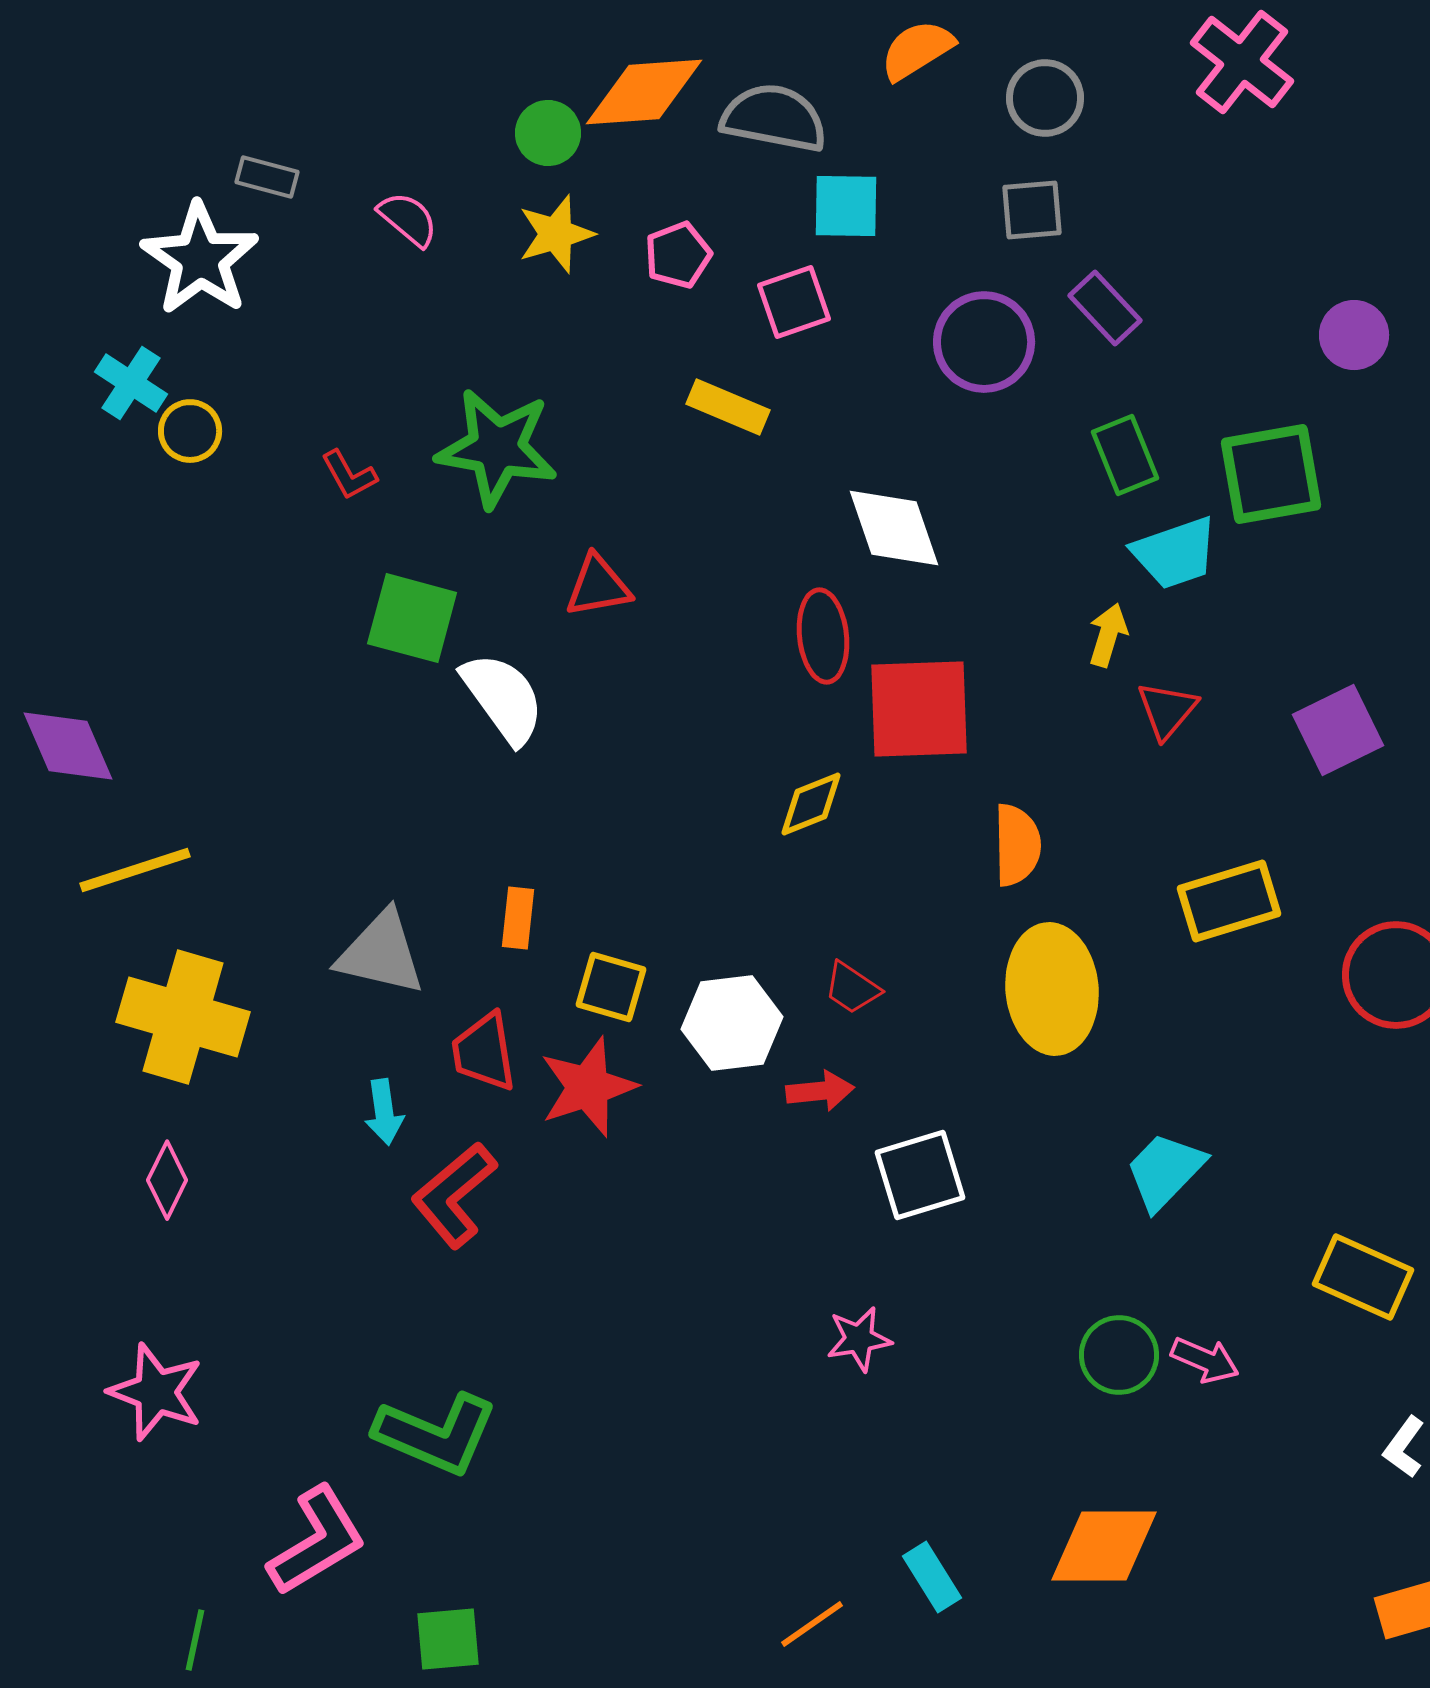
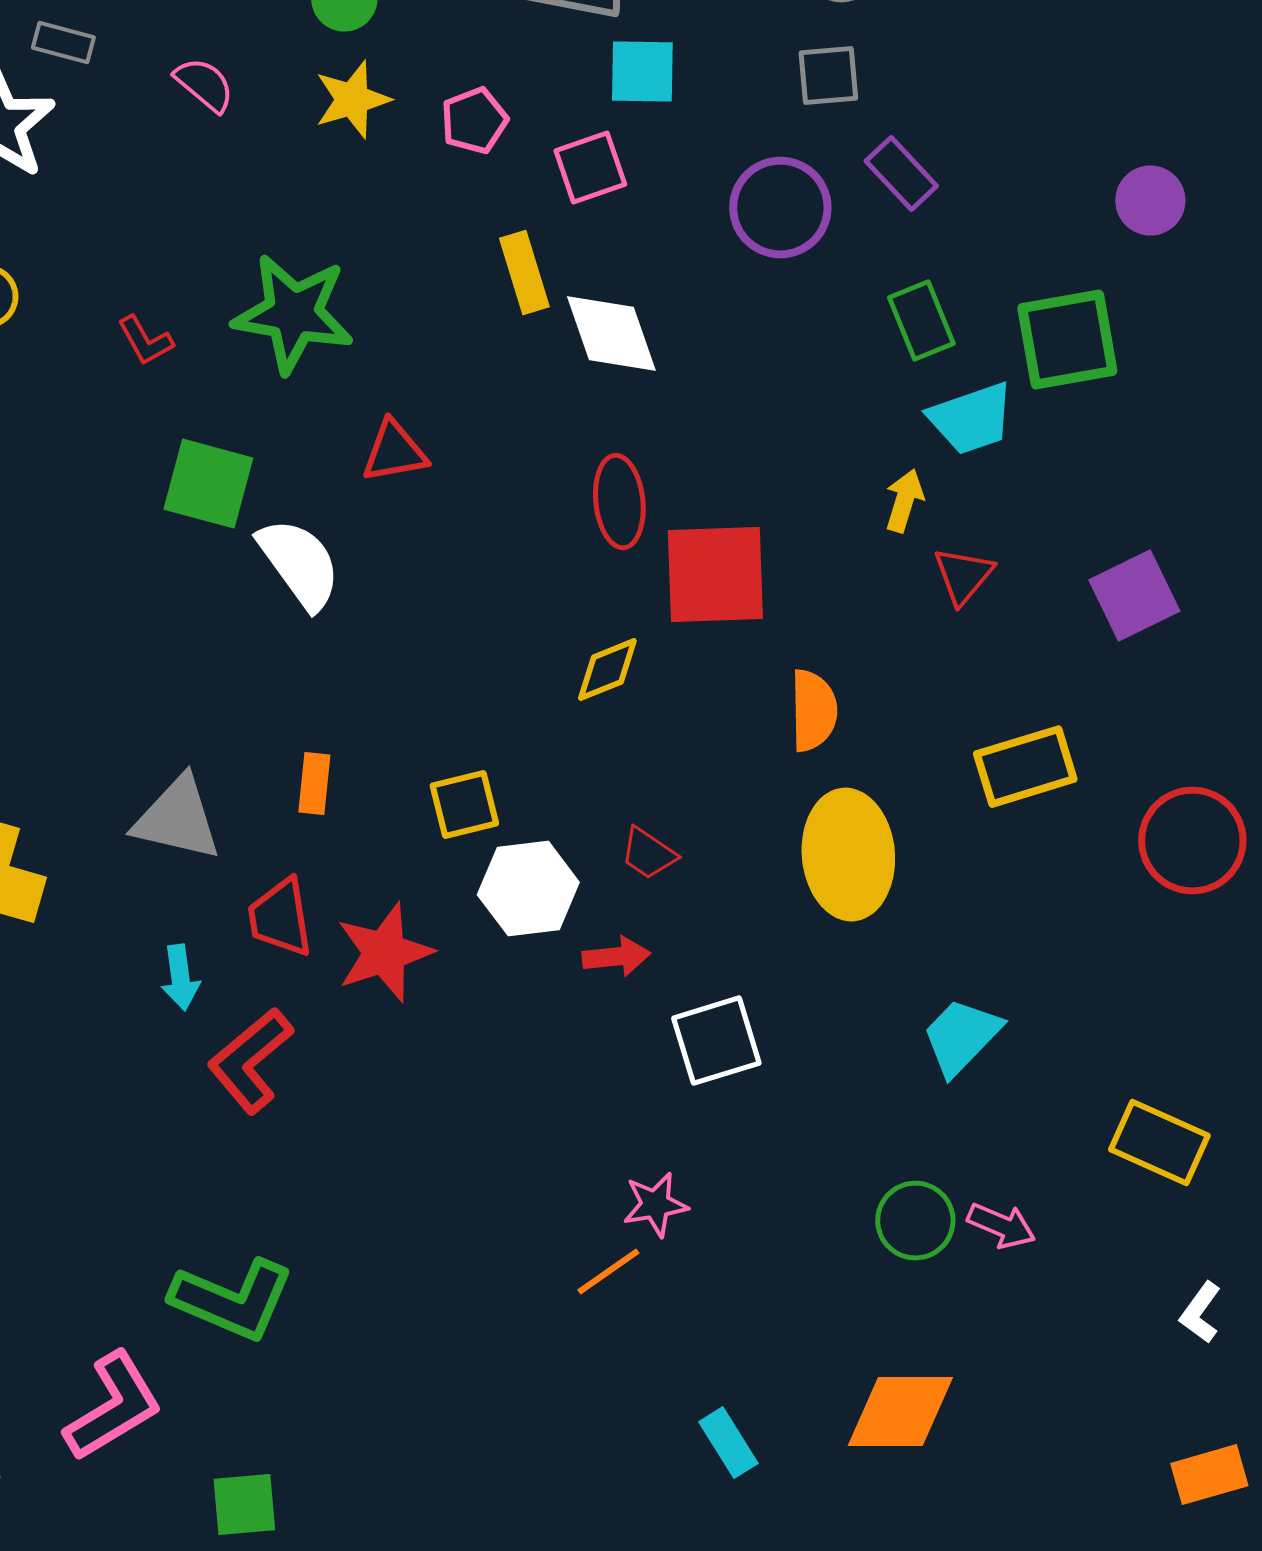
yellow rectangle: (728, 407) -> (524, 273), turned 50
white diamond: (894, 528) -> (611, 334), moved
yellow square: (611, 987) -> (464, 805), moved, turned -30
orange line: (812, 1624) -> (608, 1272), moved

